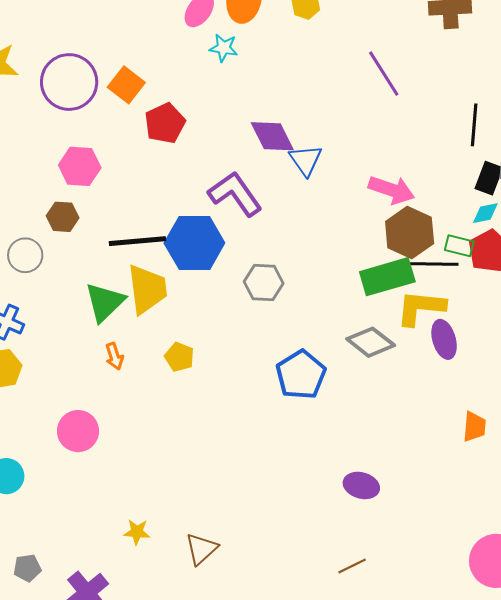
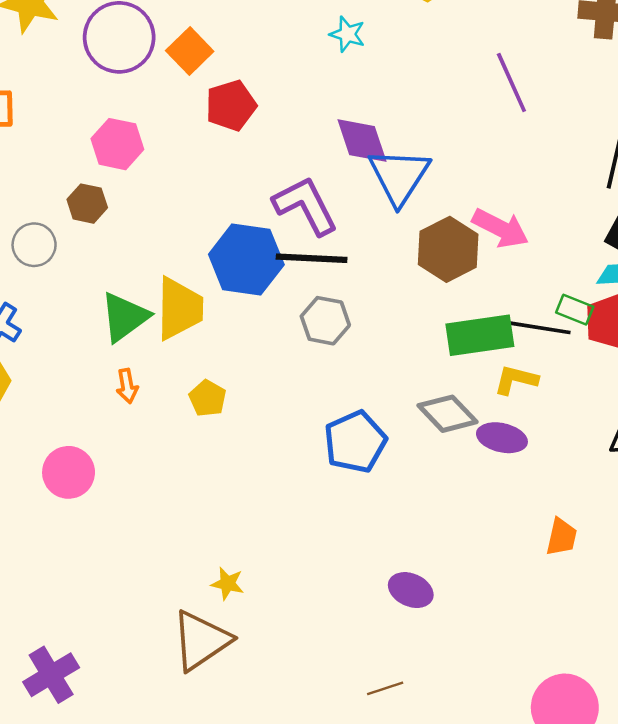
cyan star: (224, 48) -> (347, 34), moved
blue triangle: (306, 160) -> (399, 176), size x1.5
brown hexagon: (410, 233) -> (448, 249), moved
black line: (137, 241) -> (312, 258), moved
yellow L-shape: (421, 308) -> (516, 380), size x0.7
purple ellipse: (444, 339) -> (502, 438), moved, turned -69
yellow star: (137, 532) -> (227, 584), moved
brown triangle: (201, 549) -> (201, 640), size x1.5

